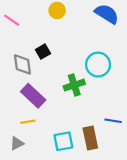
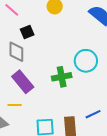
black square: (43, 52) -> (27, 32), moved
blue line: (113, 121) -> (93, 114), turned -42

